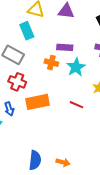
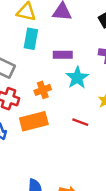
cyan rectangle: (27, 31) -> (31, 39), moved, turned 36
orange cross: (51, 63) -> (43, 90), moved, turned -32

